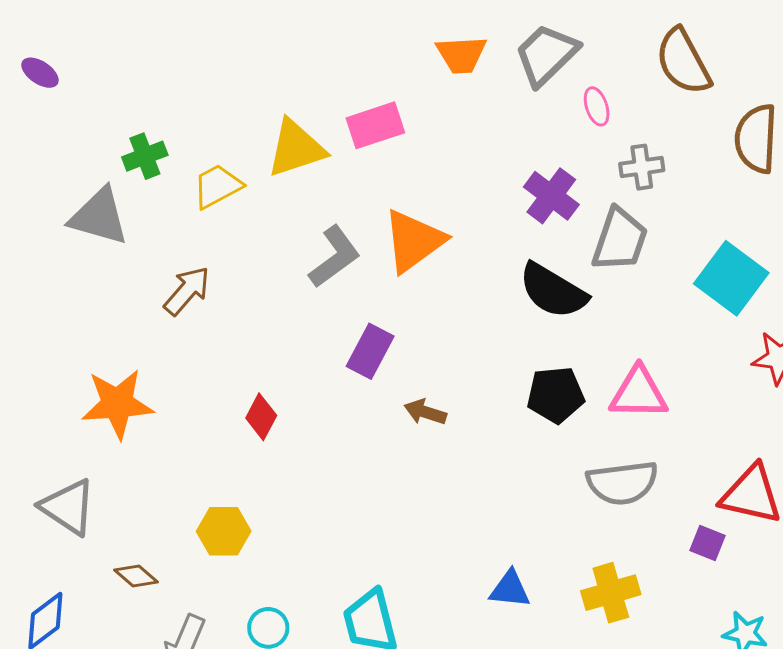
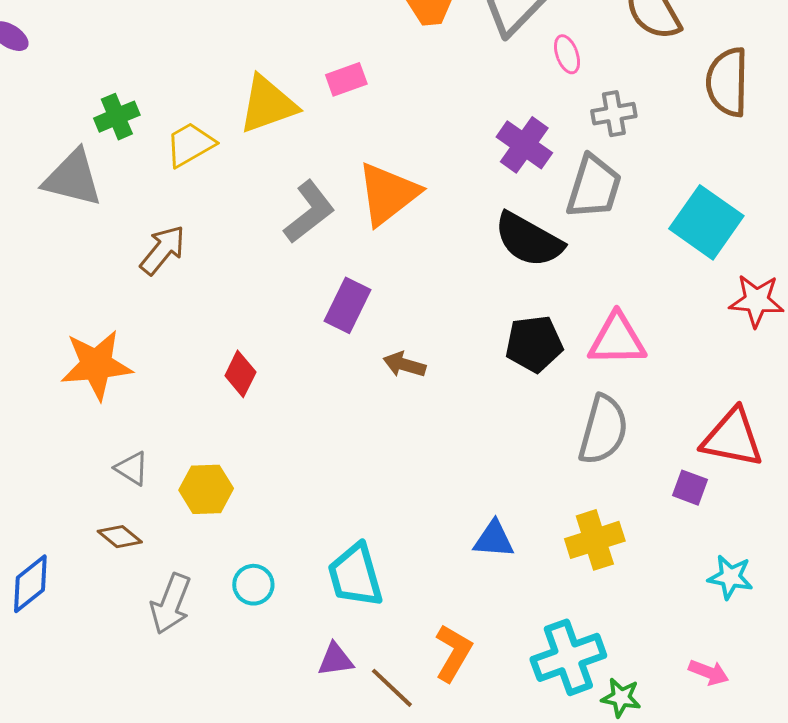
pink rectangle: (375, 125) -> (346, 79), size x0.7
gray semicircle: (622, 483) -> (603, 430), turned -66
gray triangle: (68, 507) -> (132, 468), moved, size x0.6

